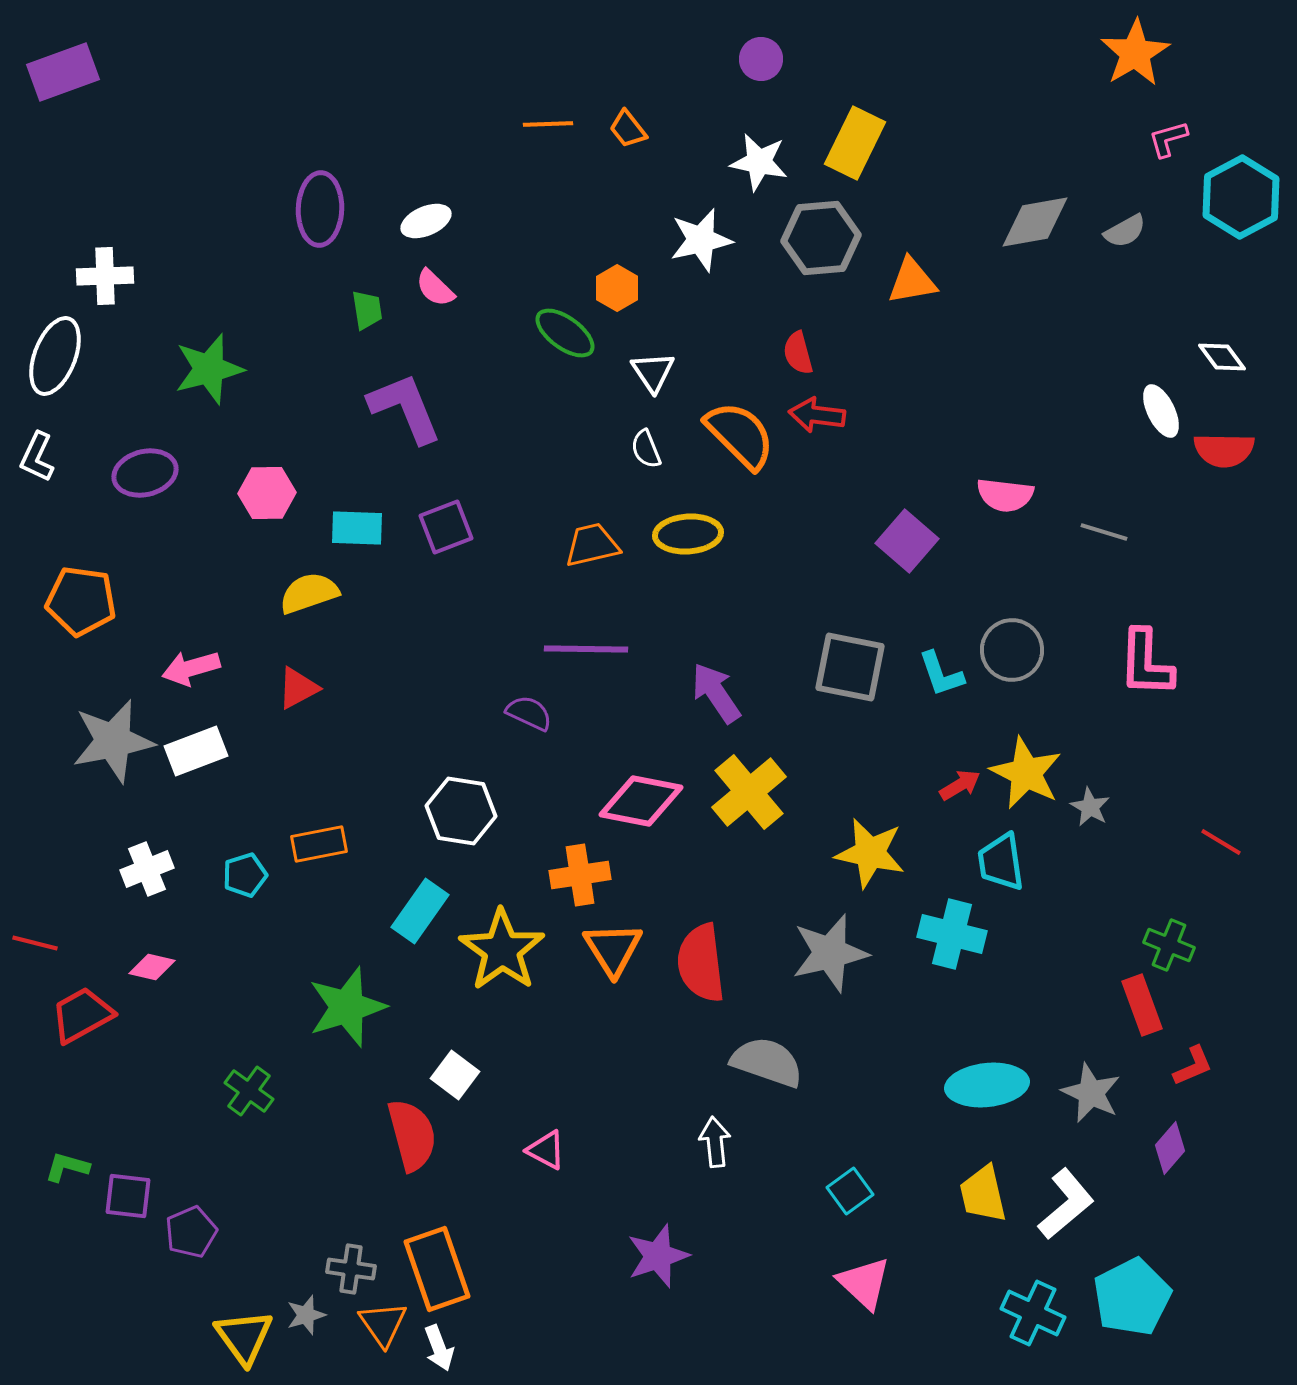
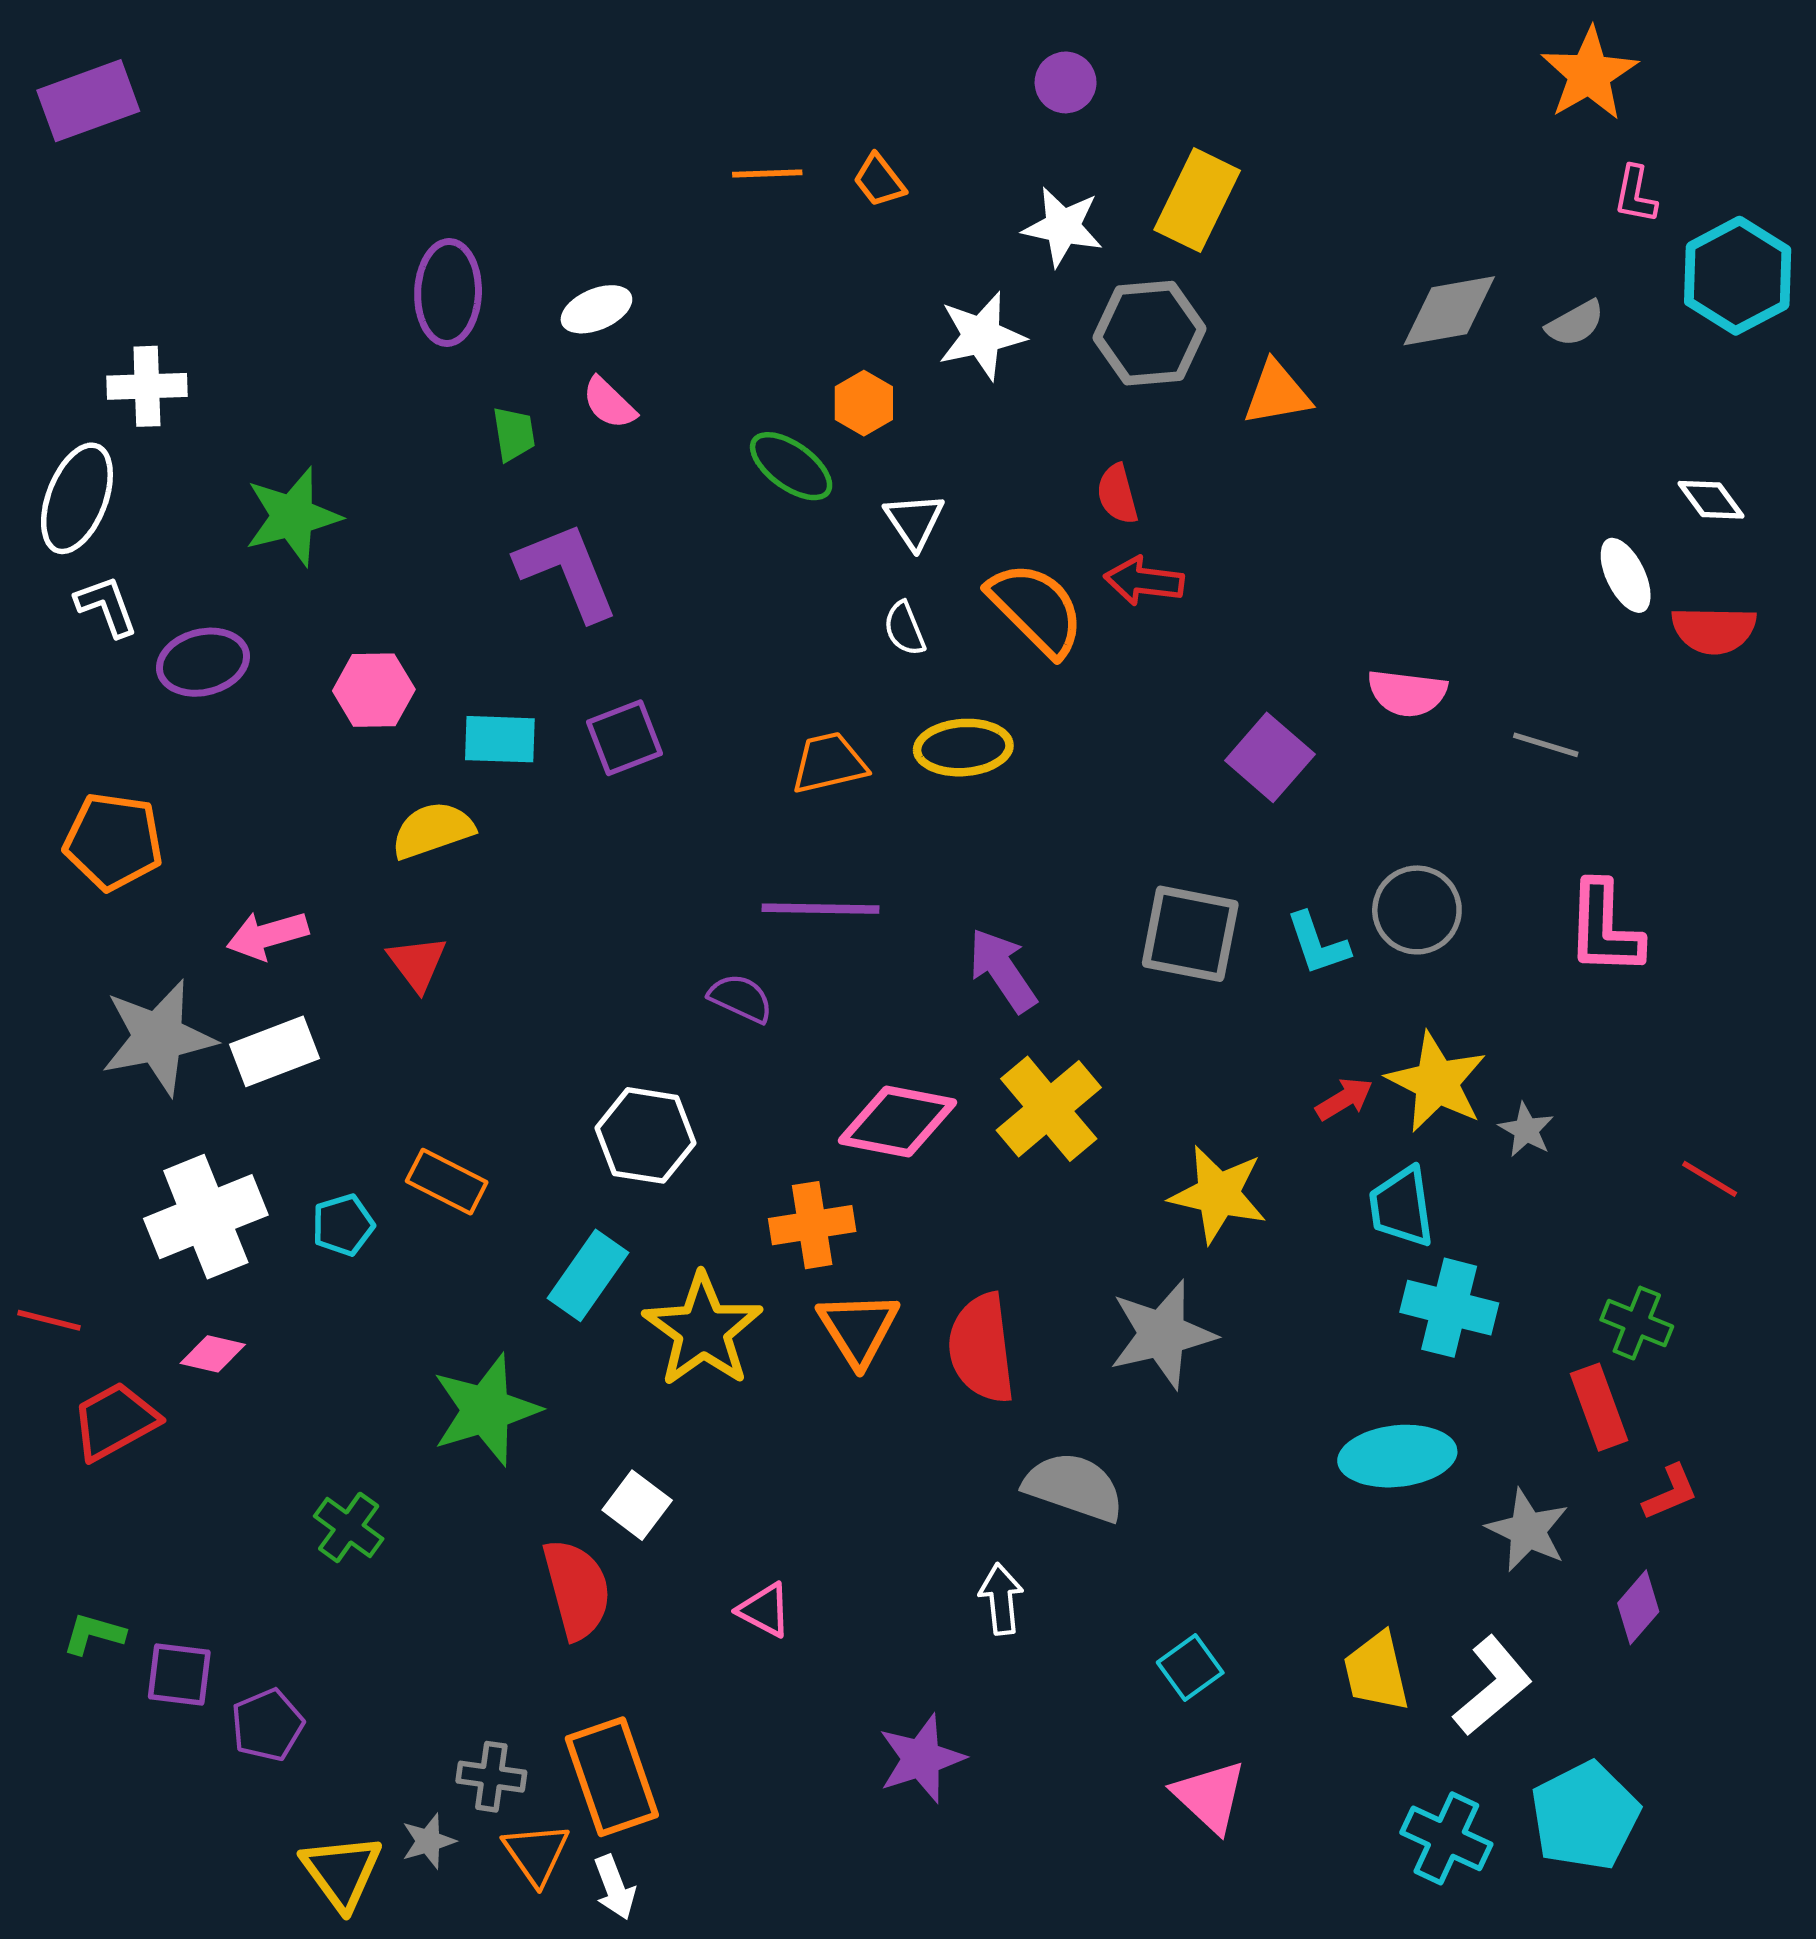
pink L-shape: (1168, 139) -> (1635, 194), turned -63
white L-shape: (37, 457) -> (106, 606), moved, turned 135
red triangle: (298, 688) -> (417, 963), turned -39
orange rectangle: (319, 844) -> (447, 1182), turned 38
white cross: (147, 869) -> (206, 1217), size x1.6
cyan cross: (952, 934) -> (1449, 1308), moved
cyan ellipse: (987, 1085) -> (1397, 1456), moved

